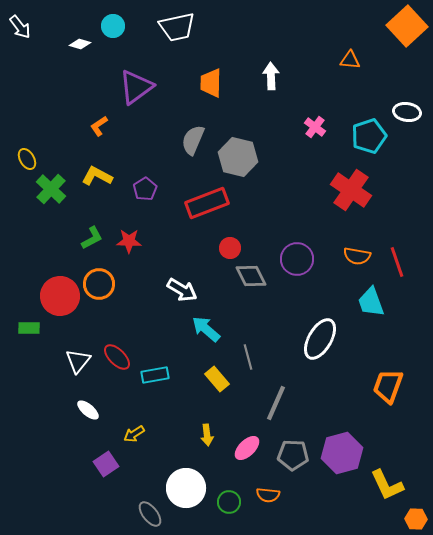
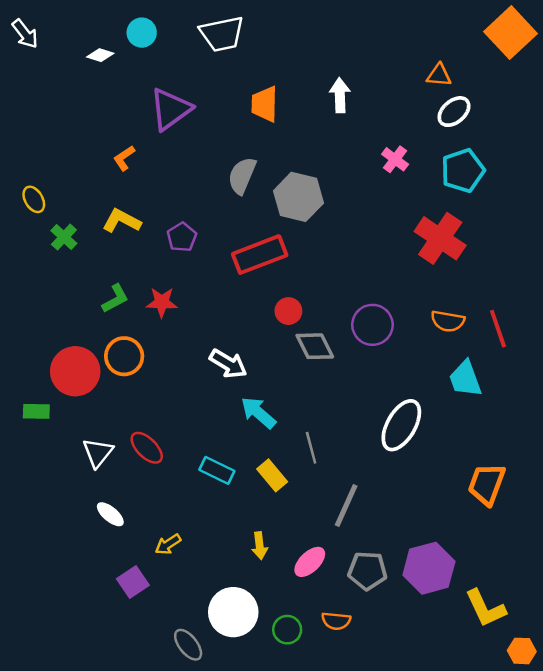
white ellipse: (407, 112) -> (454, 112), moved, turned -48
green cross: (51, 189) -> (64, 237), size x0.7
cyan rectangle: (155, 375) -> (217, 470), moved, turned 36

